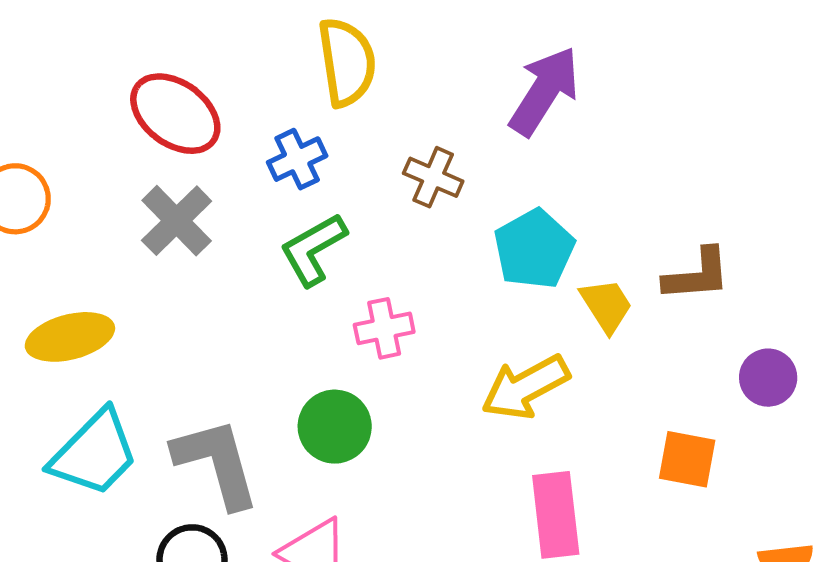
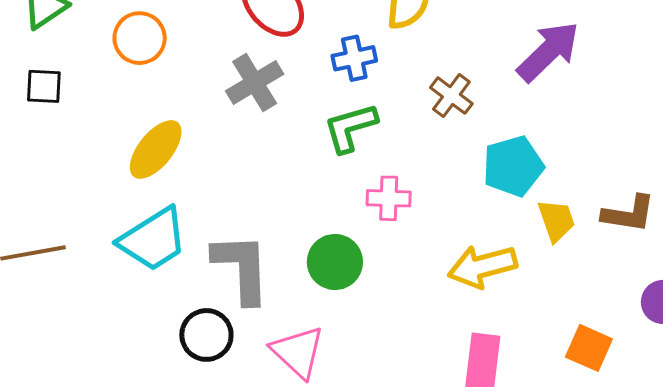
yellow ellipse: (70, 337) -> (156, 149), turned -50

